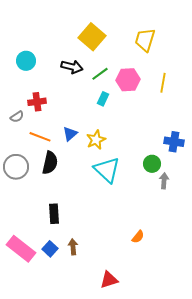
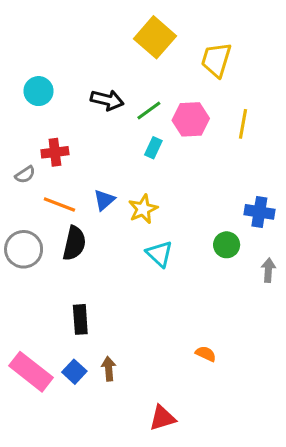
yellow square: (92, 37) -> (155, 37), moved
cyan triangle: (107, 170) -> (159, 254), size x0.7
gray arrow: (164, 181) -> (268, 270), moved
orange semicircle: (138, 237) -> (206, 354), turned -104

